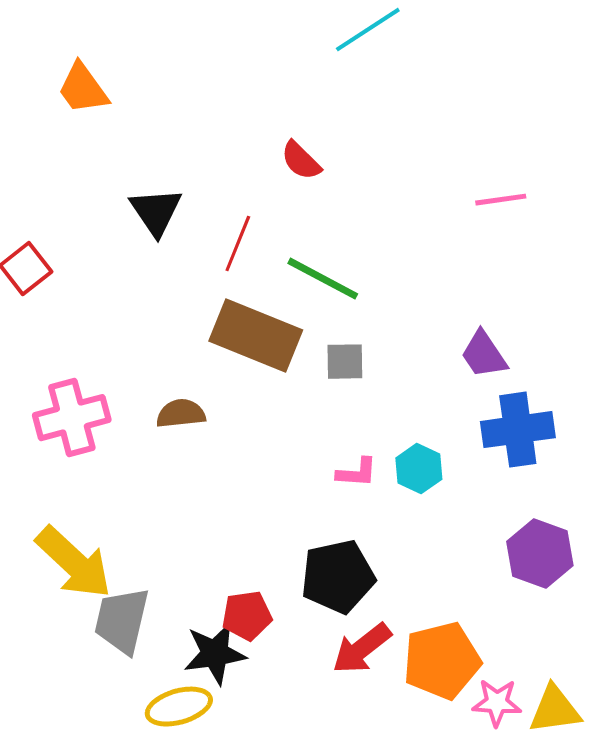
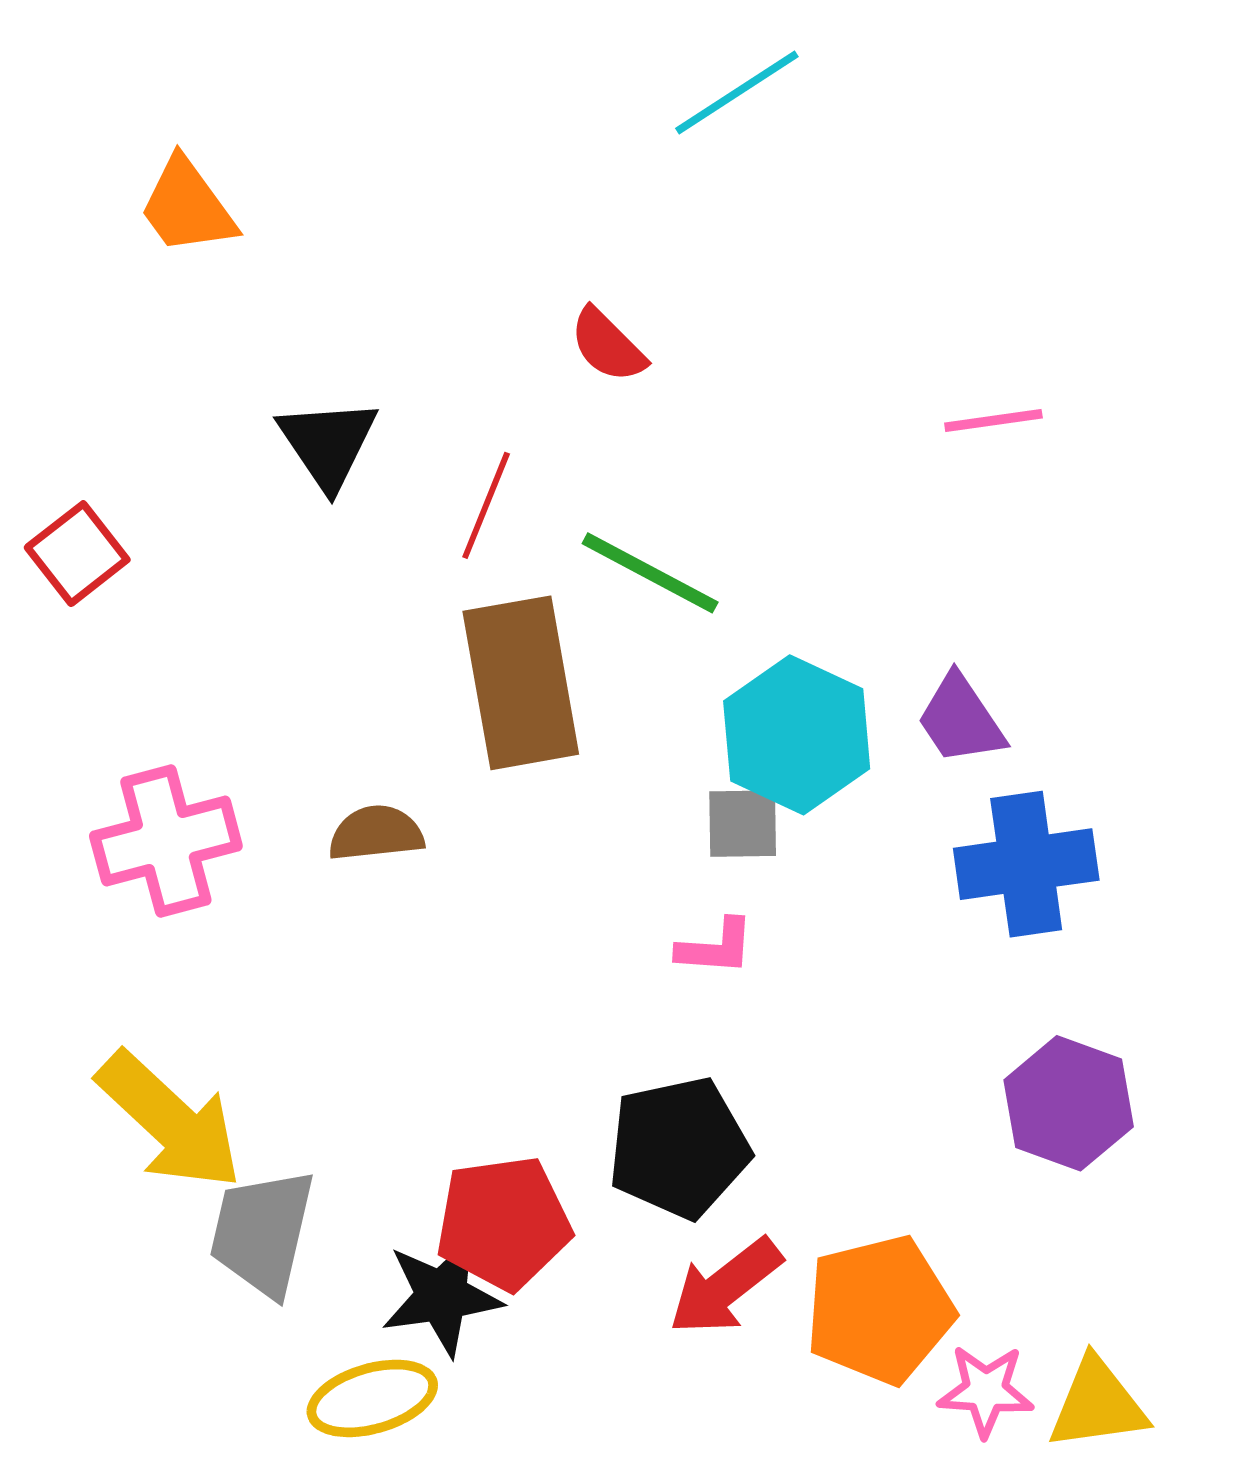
brown rectangle: (256, 336) -> (521, 683), turned 58
gray square: (345, 362) -> (743, 824), moved
cyan hexagon: (419, 469) -> (797, 735), moved, size x1.6
red pentagon: (247, 616) -> (503, 1223), size x1.4

